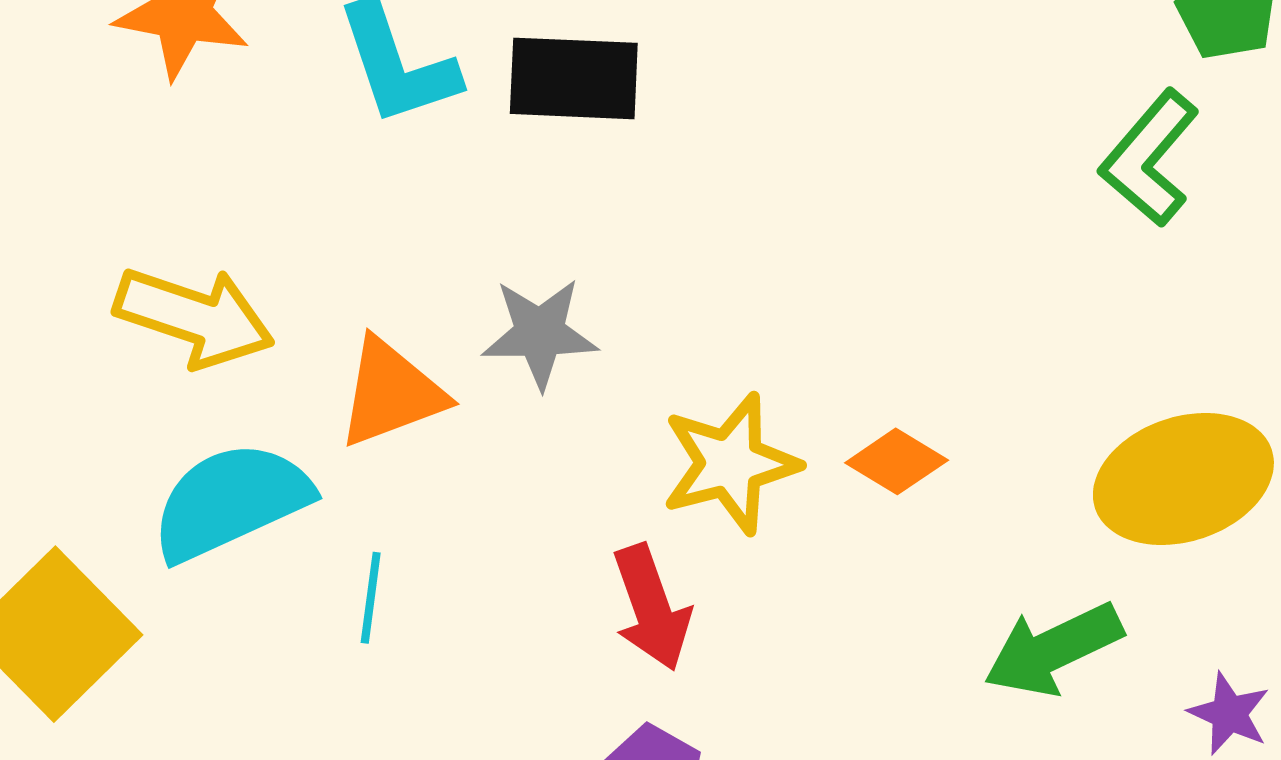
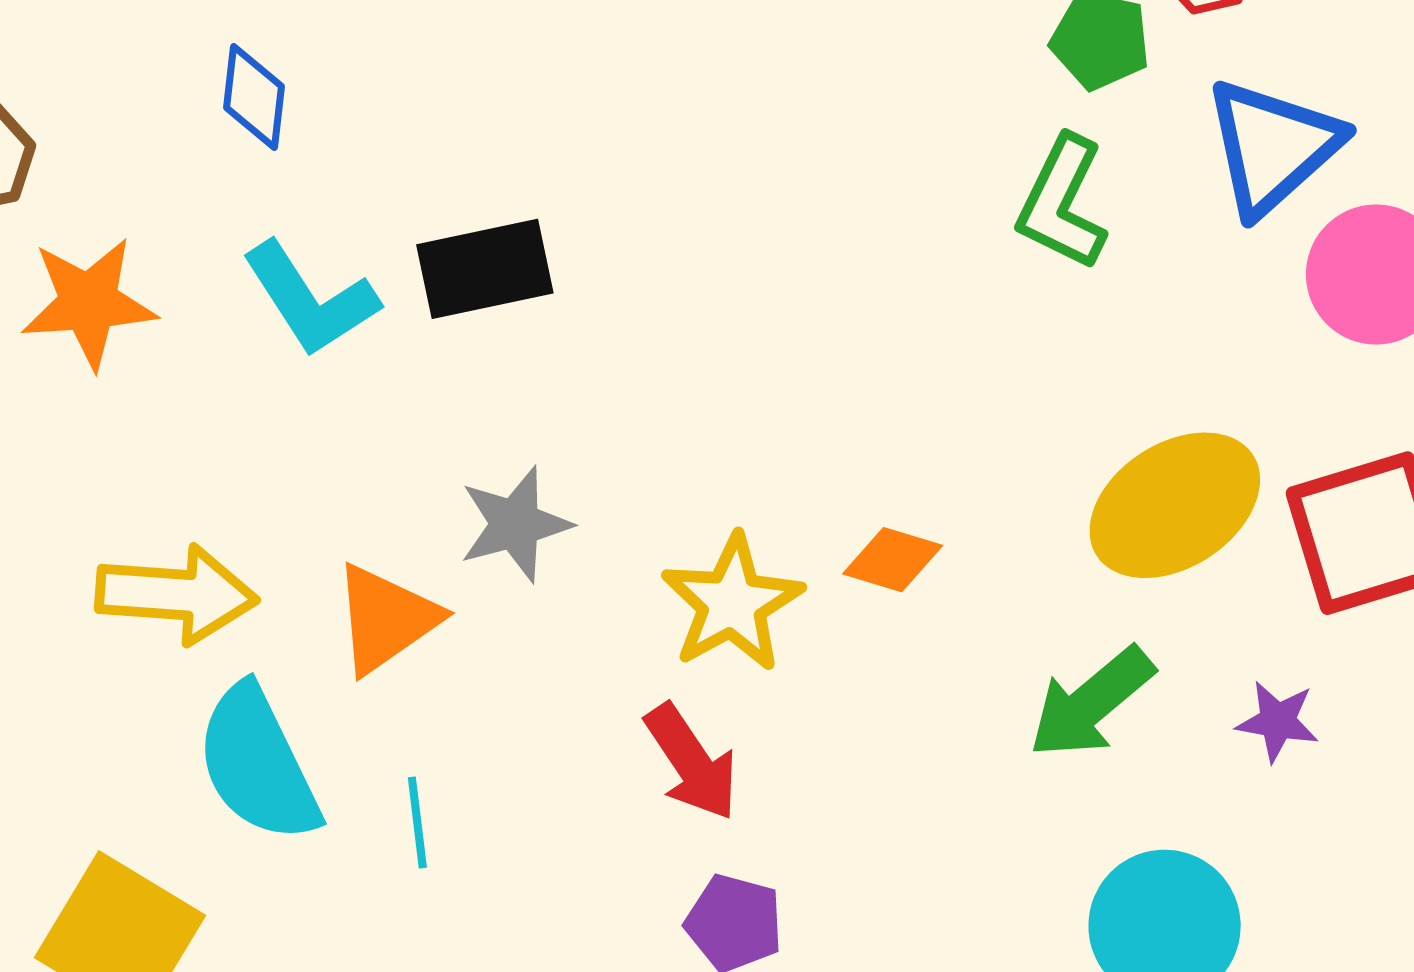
cyan semicircle: (231, 501) -> (258, 764), turned -77

